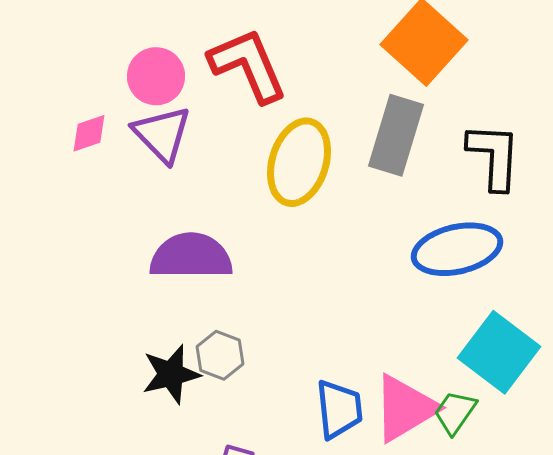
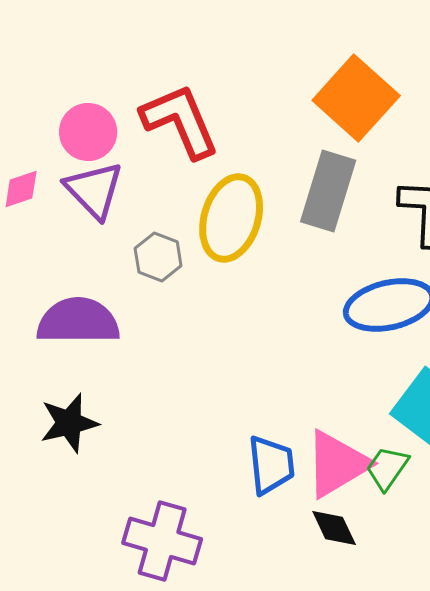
purple semicircle: (191, 256) -> (78, 321), moved
gray hexagon: (220, 355) -> (158, 257), moved
black star: (171, 374) -> (69, 423), moved

